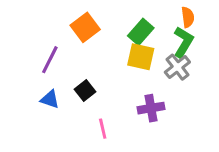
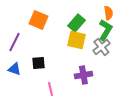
orange square: (85, 27) -> (38, 20), turned -30
black square: (85, 91) -> (38, 63), turned 32

